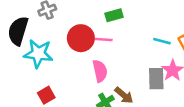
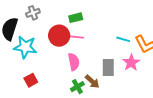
green rectangle: (114, 15) -> (76, 18), moved
gray rectangle: (156, 79) -> (108, 68), moved

